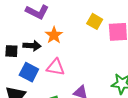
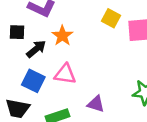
black arrow: (32, 46) -> (36, 49), turned -42
black square: (11, 51) -> (17, 32), moved

